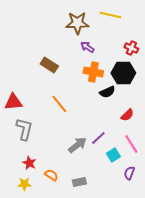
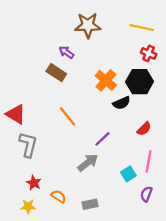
yellow line: (110, 15) -> (142, 28), moved
purple arrow: (87, 47) -> (66, 52), moved
orange cross: (93, 72) -> (106, 80), turned 30
red triangle: (13, 102) -> (16, 114), turned 36
purple line: (98, 138) -> (102, 139), moved
pink line: (131, 144) -> (149, 161), turned 42

